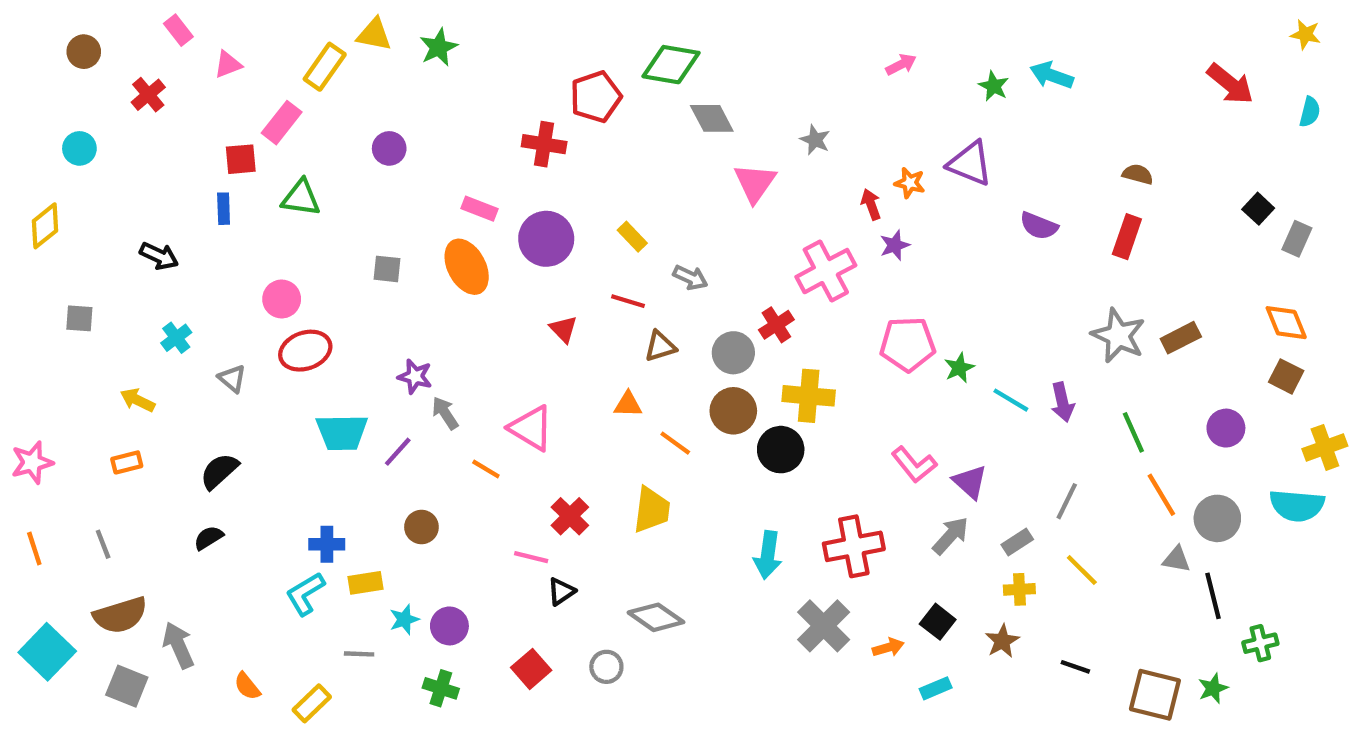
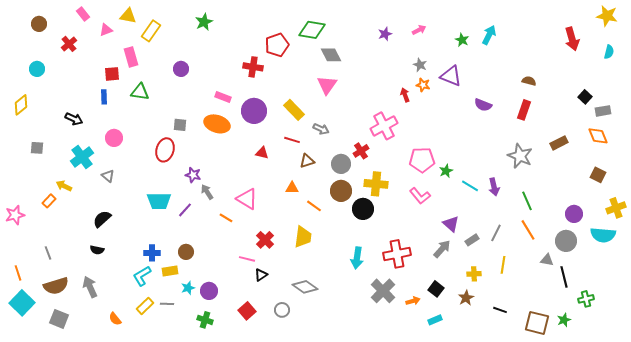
yellow triangle: (374, 34) -> (128, 16), moved
yellow star: (1306, 34) -> (607, 16), size x1.5
cyan arrow: (1052, 75) -> (489, 35), turned 96
red arrow: (1230, 84) -> (572, 39), turned 35
pink rectangle: (282, 123) -> (131, 57), turned -54
gray star: (815, 140) -> (420, 65), moved
pink triangle: (755, 183) -> (327, 85), moved
yellow rectangle: (632, 237) -> (294, 110), size x1.5
gray rectangle: (1297, 239) -> (603, 111), turned 56
purple star: (895, 245) -> (385, 34), moved
orange ellipse: (467, 267) -> (217, 124), turned -45
pink circle: (282, 299) -> (114, 138), moved
orange diamond: (1286, 323) -> (598, 136), moved
red triangle: (563, 329) -> (262, 153), turned -32
cyan cross: (176, 338) -> (82, 157), size x1.6
brown rectangle: (1181, 338) -> (559, 143), moved
red ellipse: (305, 351) -> (165, 150), moved, turned -55
purple circle: (1226, 428) -> (574, 214), moved
orange rectangle: (127, 462) -> (49, 201), moved, turned -32
pink L-shape: (914, 465) -> (420, 196), moved
orange line: (1161, 495) -> (528, 230), moved
brown circle: (421, 527) -> (186, 252), moved
black semicircle: (209, 538) -> (97, 250), turned -136
gray rectangle: (1017, 542) -> (472, 240), moved
orange line: (34, 549) -> (18, 273), moved
yellow line: (1082, 570) -> (503, 265), turned 54
gray arrow: (178, 645) -> (90, 287), moved
yellow rectangle: (312, 703) -> (145, 306), moved

